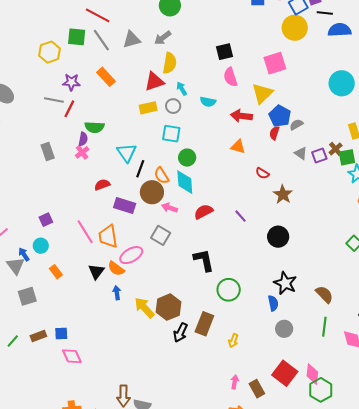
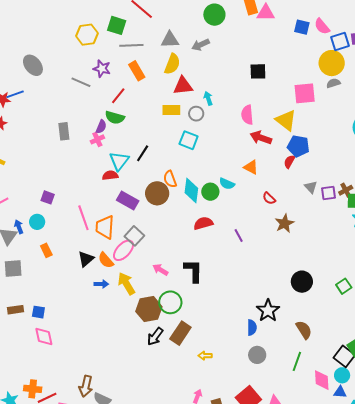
gray line: (101, 40) -> (131, 45), moved, turned -70
yellow semicircle: (170, 63) -> (172, 64), moved
pink semicircle: (230, 77) -> (247, 115), moved
yellow triangle: (262, 93) -> (286, 120), turned -50
cyan semicircle: (208, 102) -> (227, 184), moved
red line: (69, 109) -> (118, 96), moved
blue pentagon: (280, 116) -> (298, 146), turned -30
gray semicircle: (296, 125) -> (333, 83), moved
cyan triangle: (127, 153) -> (119, 161), moved
green circle: (187, 158) -> (210, 192), moved
black line: (140, 169) -> (143, 153), moved
pink arrow: (170, 208) -> (160, 270), moved
purple square: (46, 220) -> (48, 197), turned 32
gray square: (161, 235) -> (134, 236), moved
black circle: (278, 237) -> (302, 282), moved
pink ellipse: (131, 255) -> (123, 250), turned -30
green circle: (229, 290) -> (170, 302), moved
blue arrow: (117, 293) -> (101, 284), turned 88
yellow arrow: (144, 308) -> (126, 284), moved
yellow arrow: (233, 341) -> (205, 356), turned 56

